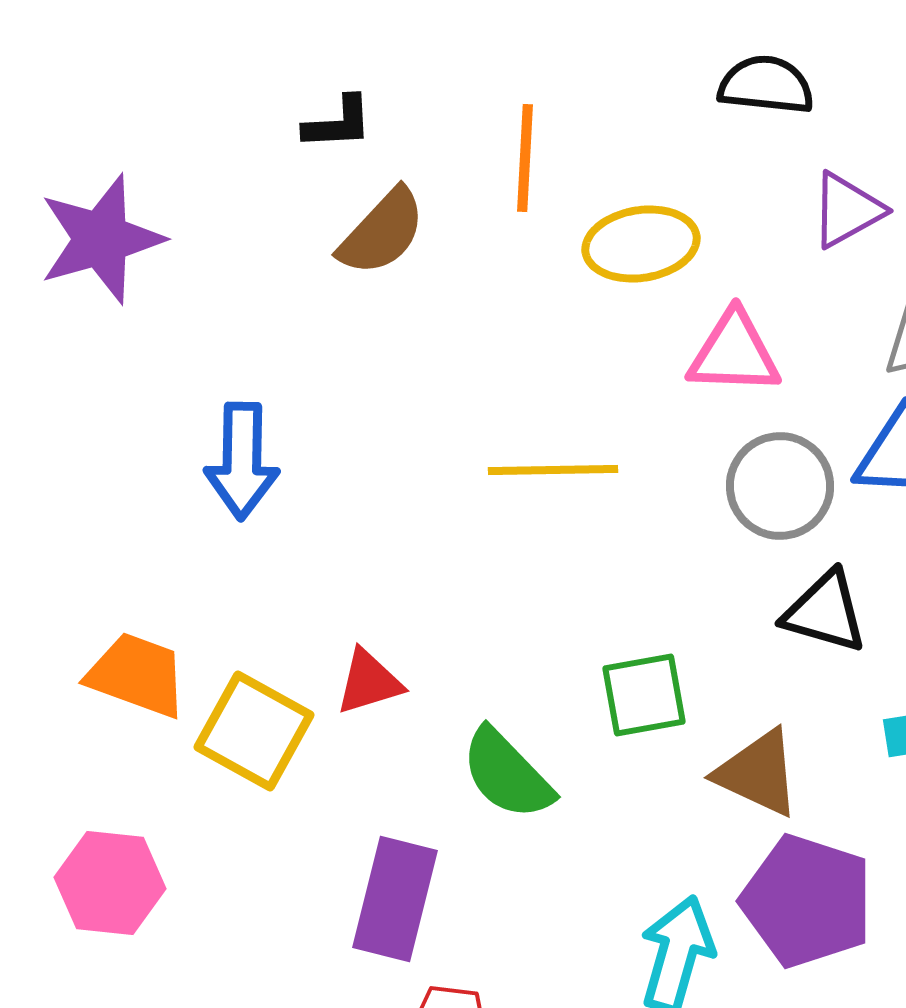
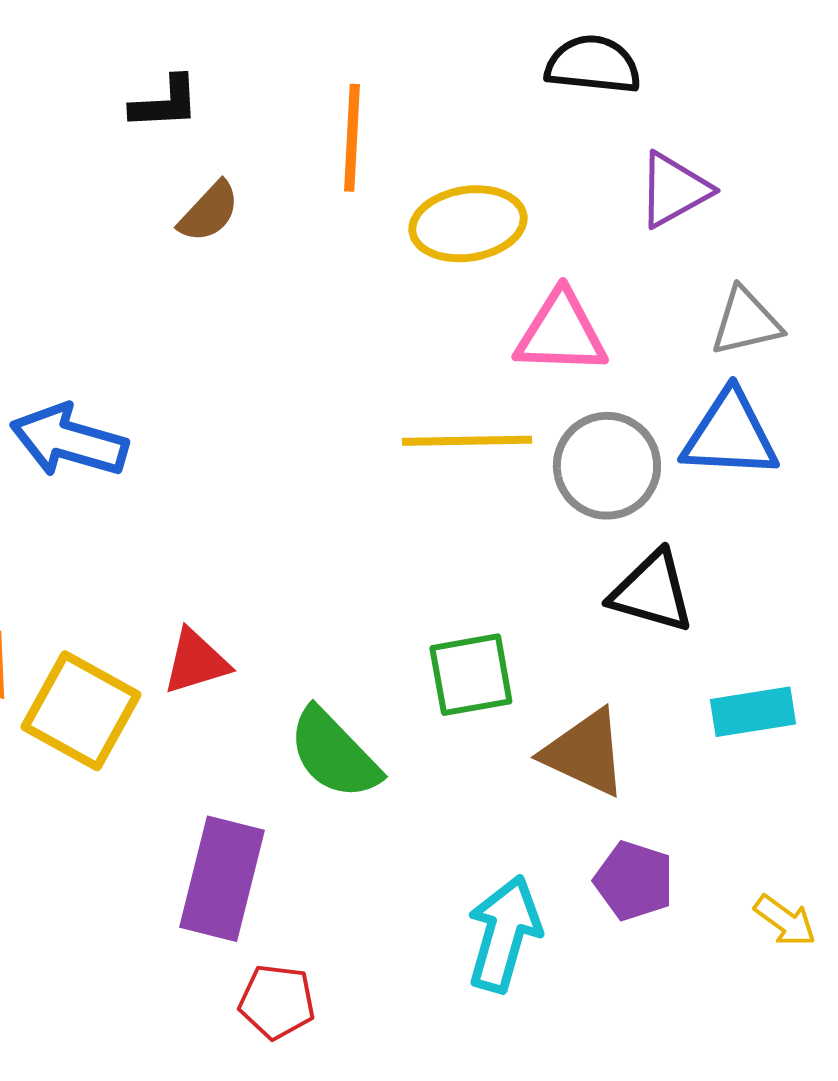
brown semicircle: (382, 232) -> (209, 212), size x0.7
blue arrow: (242, 461) -> (69, 441), turned 105
yellow line: (553, 470) -> (467, 441), moved
purple pentagon: (807, 901) -> (634, 881), size x0.6

